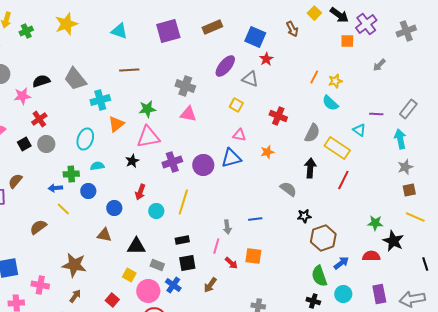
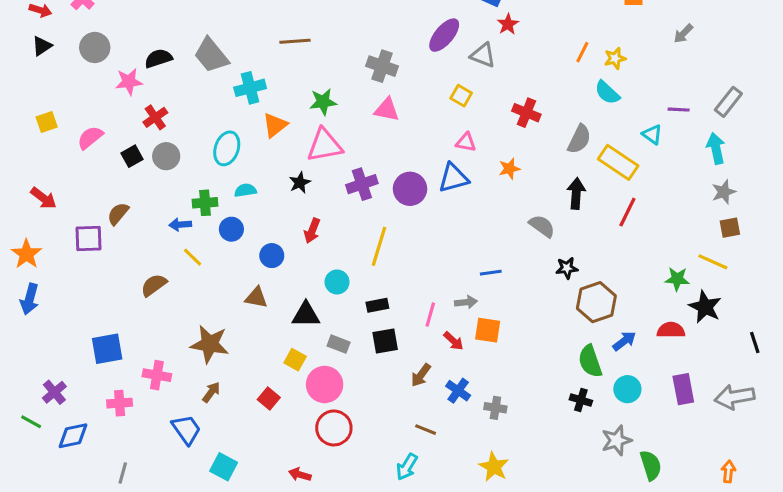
cyan circle: (156, 211) -> (337, 282), moved
yellow line: (415, 217) -> (713, 262), moved
gray arrow: (227, 227) -> (466, 302), moved, turned -88
blue cross: (173, 285) -> (458, 391), moved

